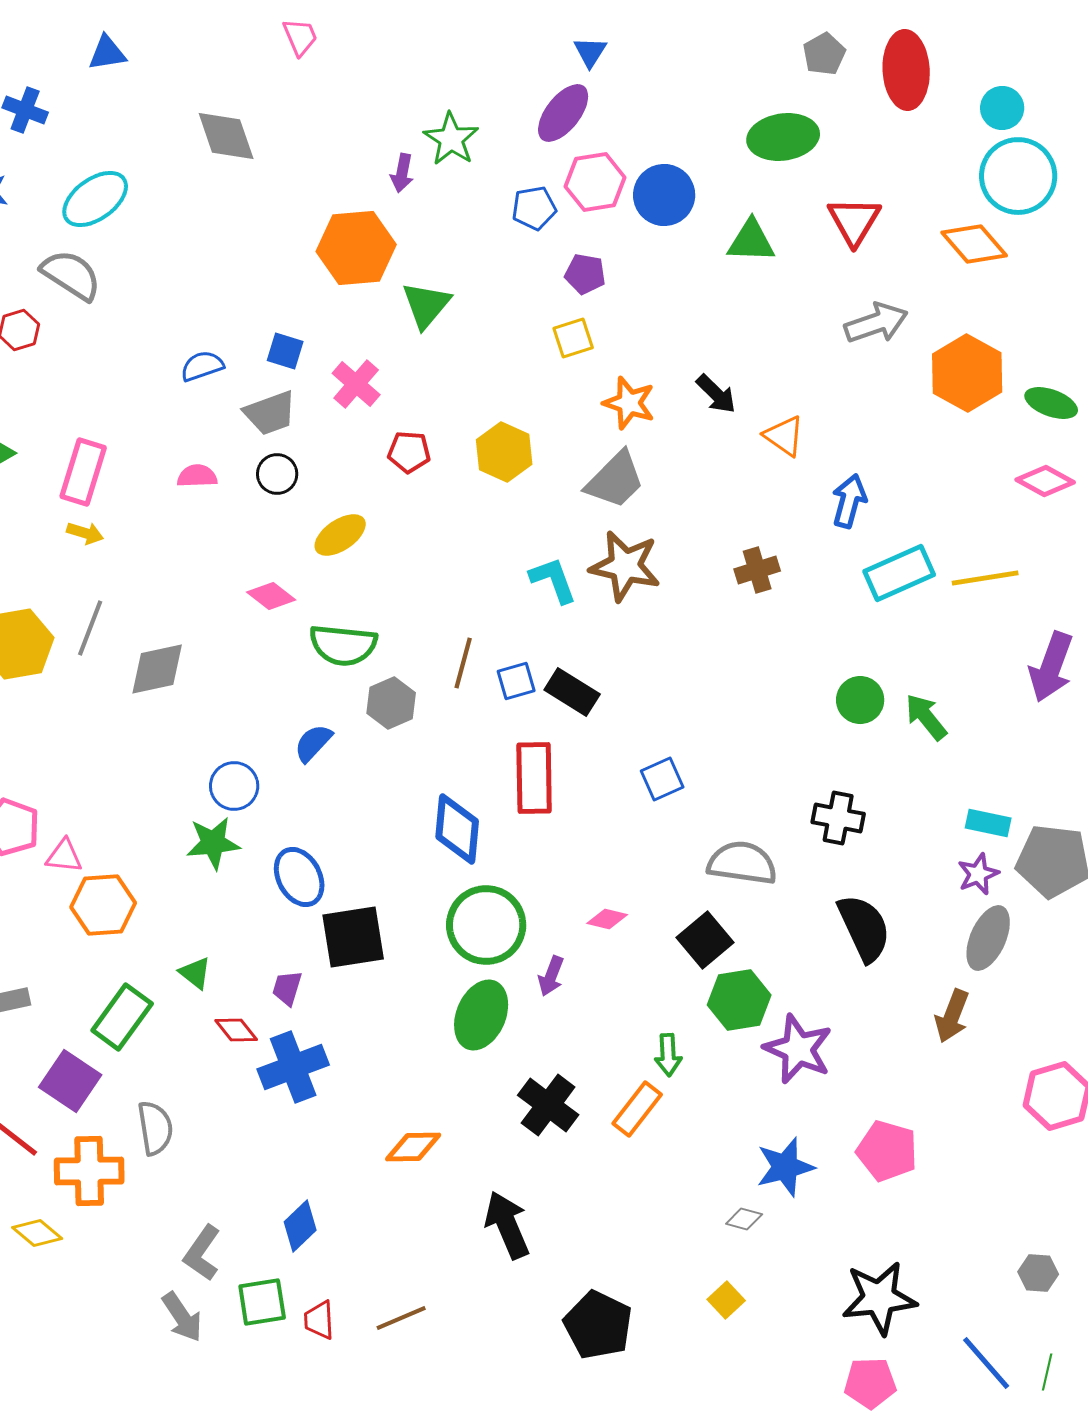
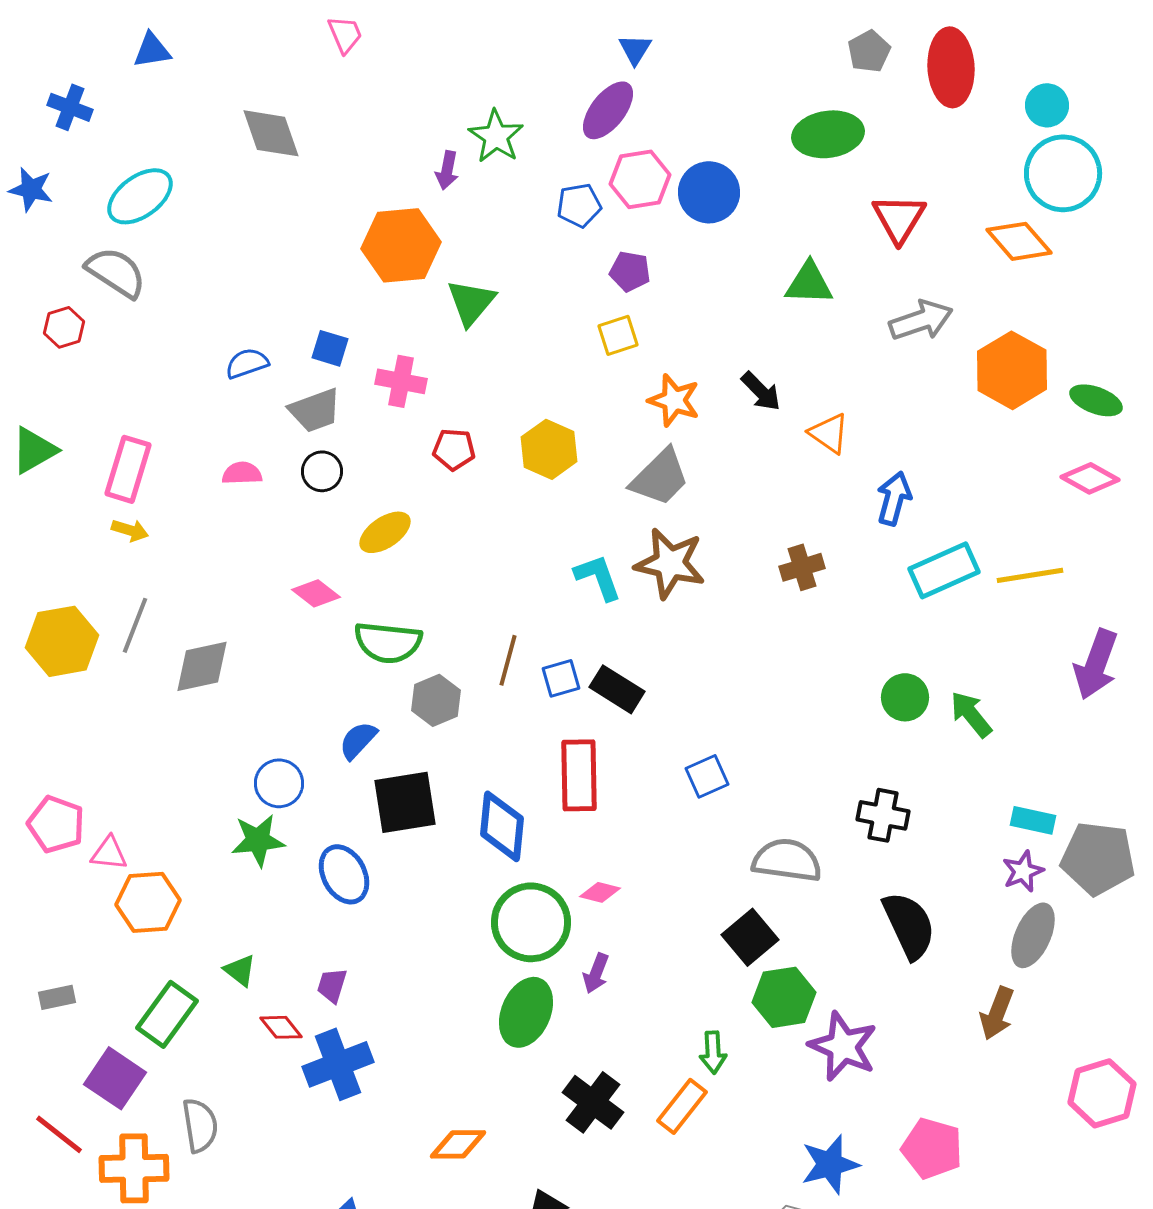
green triangle: (751, 241) -> (809, 283), moved
pink cross: (356, 384) -> (401, 381), turned -30
pink diamond: (607, 919) -> (600, 892), moved
black square: (353, 937) -> (405, 802), moved

